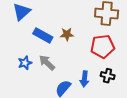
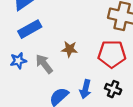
brown star: (67, 34) -> (70, 49), moved
blue rectangle: (43, 35) -> (30, 29), moved, turned -66

